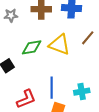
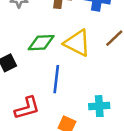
blue line: (52, 88) -> (56, 79), moved

